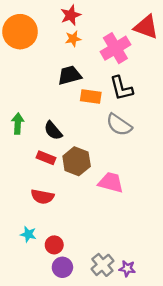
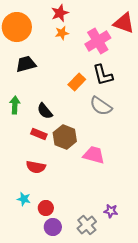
black trapezoid: (70, 75) -> (26, 64), moved
orange rectangle: (91, 96) -> (77, 82), turned -54
purple star: (127, 268) -> (111, 211), moved

